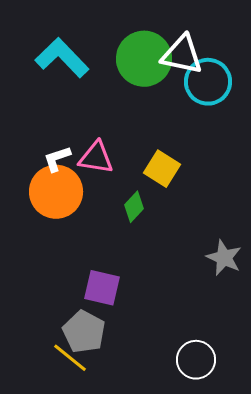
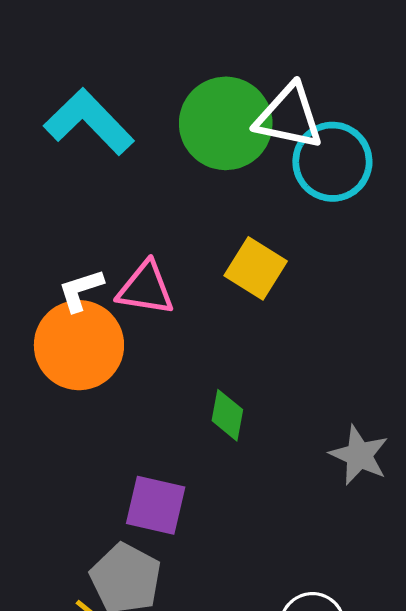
yellow square: (162, 169) -> (256, 268), moved
green diamond: (134, 207) -> (227, 415), moved, turned -32

